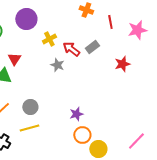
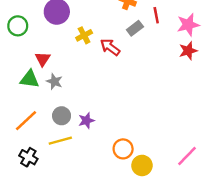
gray rectangle: (92, 47) -> (135, 28), moved
red star: (122, 64) -> (188, 51), moved
gray star: (57, 65) -> (54, 81), moved
purple star: (76, 114) -> (86, 121), moved

